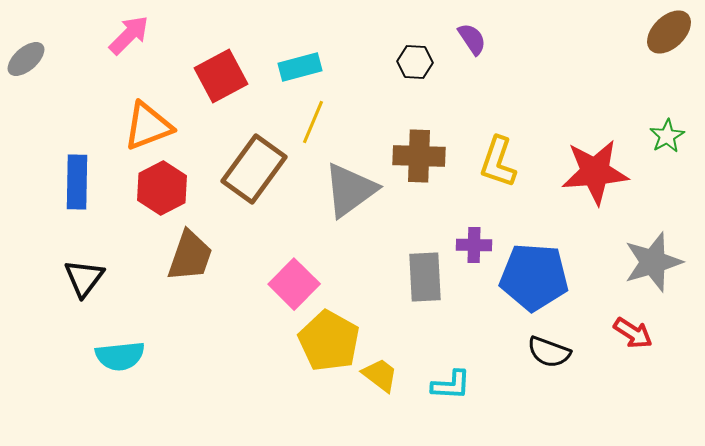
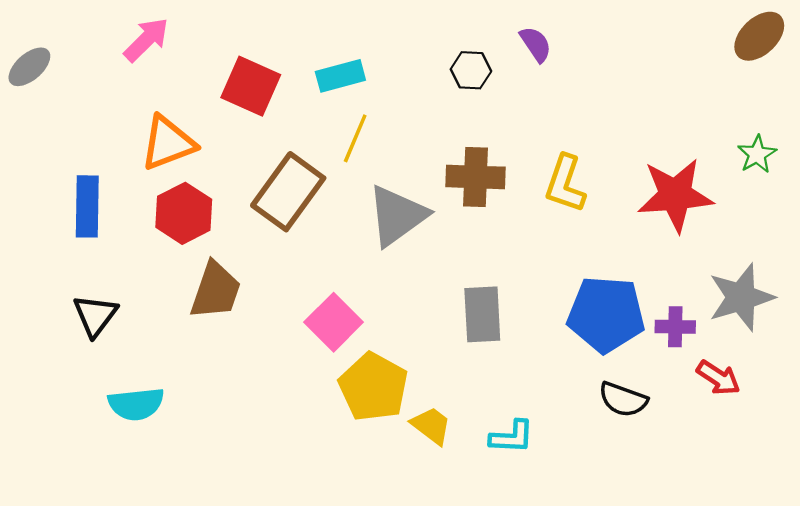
red square: (221, 76) -> (251, 86), turned -38
purple cross: (474, 245) -> (675, 327), moved

